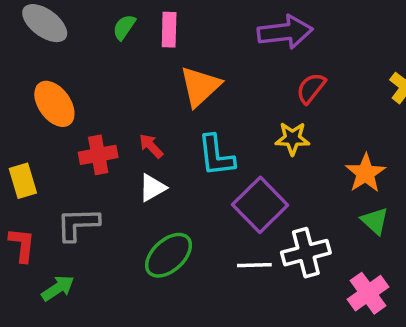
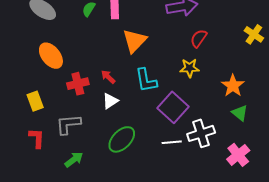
green arrow: (58, 288) -> (74, 160), moved

